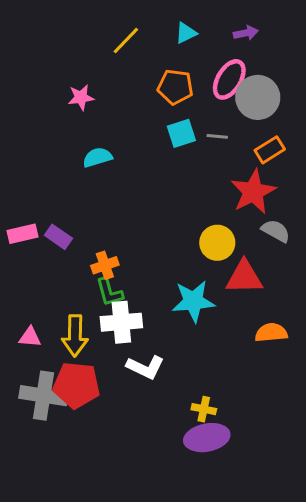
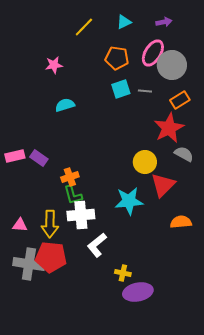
red triangle: (244, 277) -> (163, 185), turned -44
white L-shape: (145, 367) -> (97, 245), turned 115
yellow cross: (204, 409) -> (123, 273), moved

